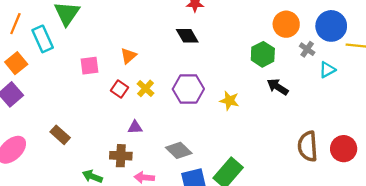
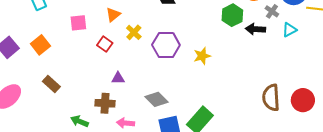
orange square: (16, 63) -> (40, 45), moved
black arrow: (278, 87) -> (255, 29), moved, turned -30
yellow cross: (145, 88) -> (134, 32), moved
yellow star: (229, 101) -> (202, 56), turned -30

